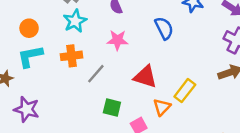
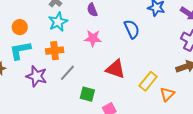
gray line: (96, 74) -> (67, 73), moved
orange triangle: (162, 107) -> (167, 94), moved
purple star: (27, 109) -> (36, 76), moved

